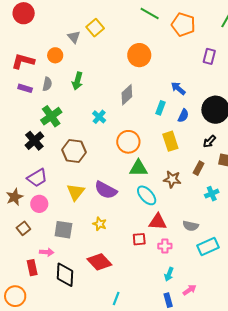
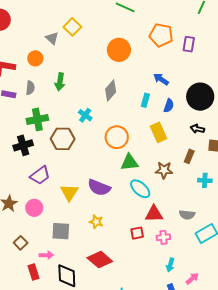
orange pentagon: (183, 25) -> (161, 35), moved
green cross: (51, 116) -> (37, 119), turned 30
black cross: (34, 141) -> (23, 145), turned 30
black arrow: (209, 141) -> (197, 129), turned 64
brown hexagon: (74, 151) -> (63, 139), moved
purple trapezoid: (37, 178) -> (40, 175), moved
cyan cross: (212, 194) -> (205, 180), turned 32
brown square: (23, 228) -> (21, 243), moved

